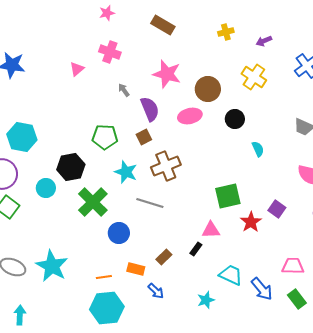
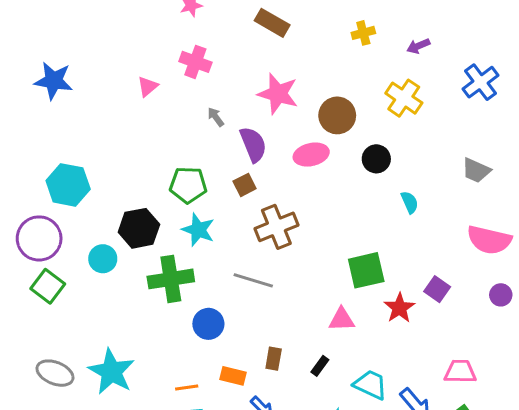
cyan star: (126, 172) -> (198, 230), moved
green cross: (93, 202) -> (171, 279), turned 36
black rectangle: (196, 249) -> (320, 366), moved
brown rectangle: (164, 257) -> (274, 359), turned -35

